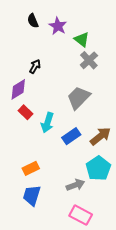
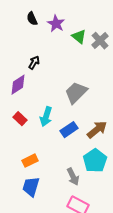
gray cross: (89, 60) -> (100, 41), moved
red rectangle: (26, 112) -> (20, 119), moved
gray arrow: (75, 185) -> (73, 177), turned 84

